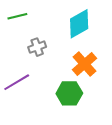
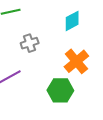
cyan diamond: (79, 24) -> (72, 21), size x0.7

